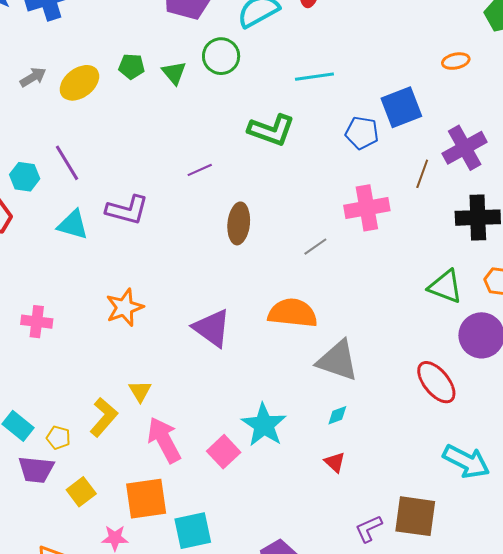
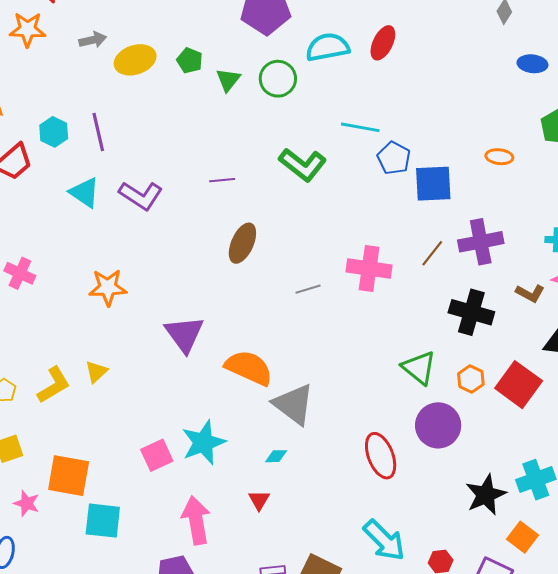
blue pentagon: (362, 133) -> (394, 158), moved
orange semicircle: (293, 313) -> (249, 368), moved
pink arrow: (164, 440) -> (196, 520), moved

